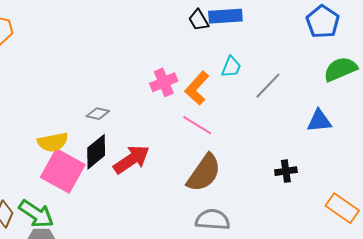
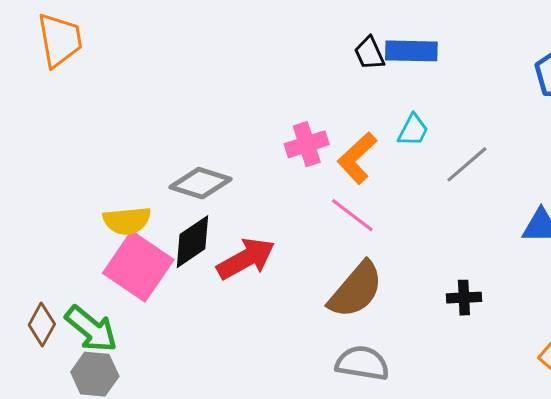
gray diamond: (98, 114) -> (200, 183), size x1.6
black cross: (286, 171) -> (464, 298), moved

